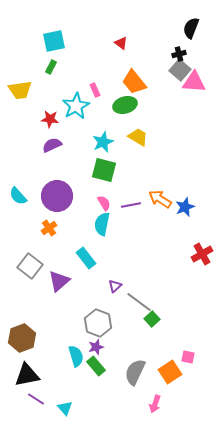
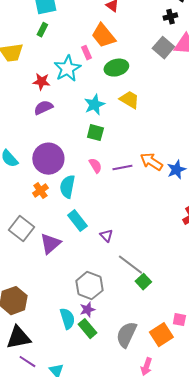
gray square: (180, 70) -> (163, 48), moved
orange trapezoid: (134, 82) -> (103, 36), moved
green square: (104, 170) -> (95, 133), size x0.7
cyan semicircle: (102, 224) -> (67, 187), moved
purple triangle: (115, 286) -> (106, 236), moved, turned -32

